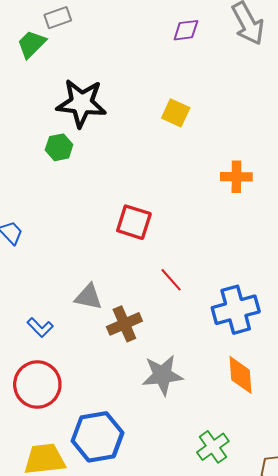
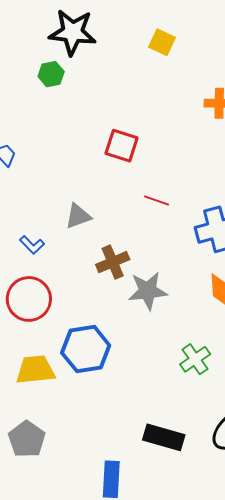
red line: (171, 280) -> (157, 200), turned -30
gray triangle: (88, 297) -> (78, 216), turned -32
brown cross: (124, 324) -> (113, 262), moved

